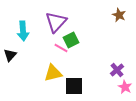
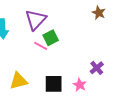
yellow triangle: (53, 73) -> (19, 81), moved
pink star: (125, 87) -> (80, 85), moved

